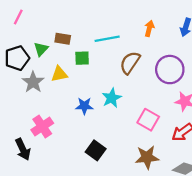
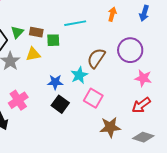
brown rectangle: (63, 39) -> (36, 32), moved
brown semicircle: (130, 63) -> (96, 58), moved
pink square: (148, 120) -> (93, 98), moved
black square: (96, 150) -> (60, 104), moved

